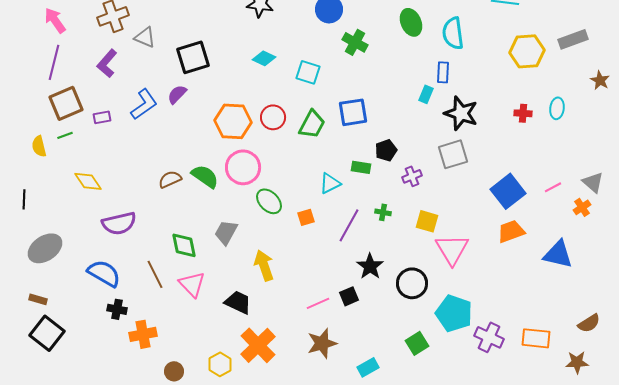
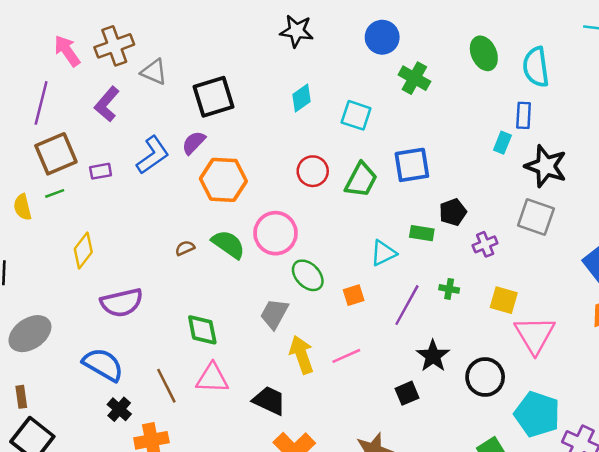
pink arrow: (55, 20) -> (67, 51), moved
cyan diamond: (264, 58) -> (302, 98), turned -60
orange hexagon: (233, 121) -> (223, 180), moved
gray square: (453, 154) -> (536, 217), turned 36
brown semicircle: (170, 179) -> (185, 248), size x0.7
yellow diamond: (88, 181) -> (83, 251), turned 72
gray trapezoid: (226, 232) -> (274, 314), moved
brown line: (155, 274) -> (166, 386), moved
pink triangle: (192, 284) -> (212, 378), turned -44
brown rectangle: (38, 299) -> (21, 397), turned 66
pink line: (318, 303) -> (346, 356), moved
black cross: (117, 309) -> (119, 409), turned 30

